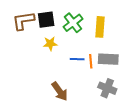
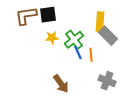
green cross: (73, 23) -> (74, 40), moved
blue line: (77, 59) -> (78, 53), turned 64
gray rectangle: (108, 59) -> (108, 36), moved, turned 42

